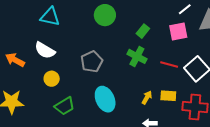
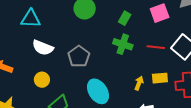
white semicircle: (45, 50) -> (43, 48), moved

